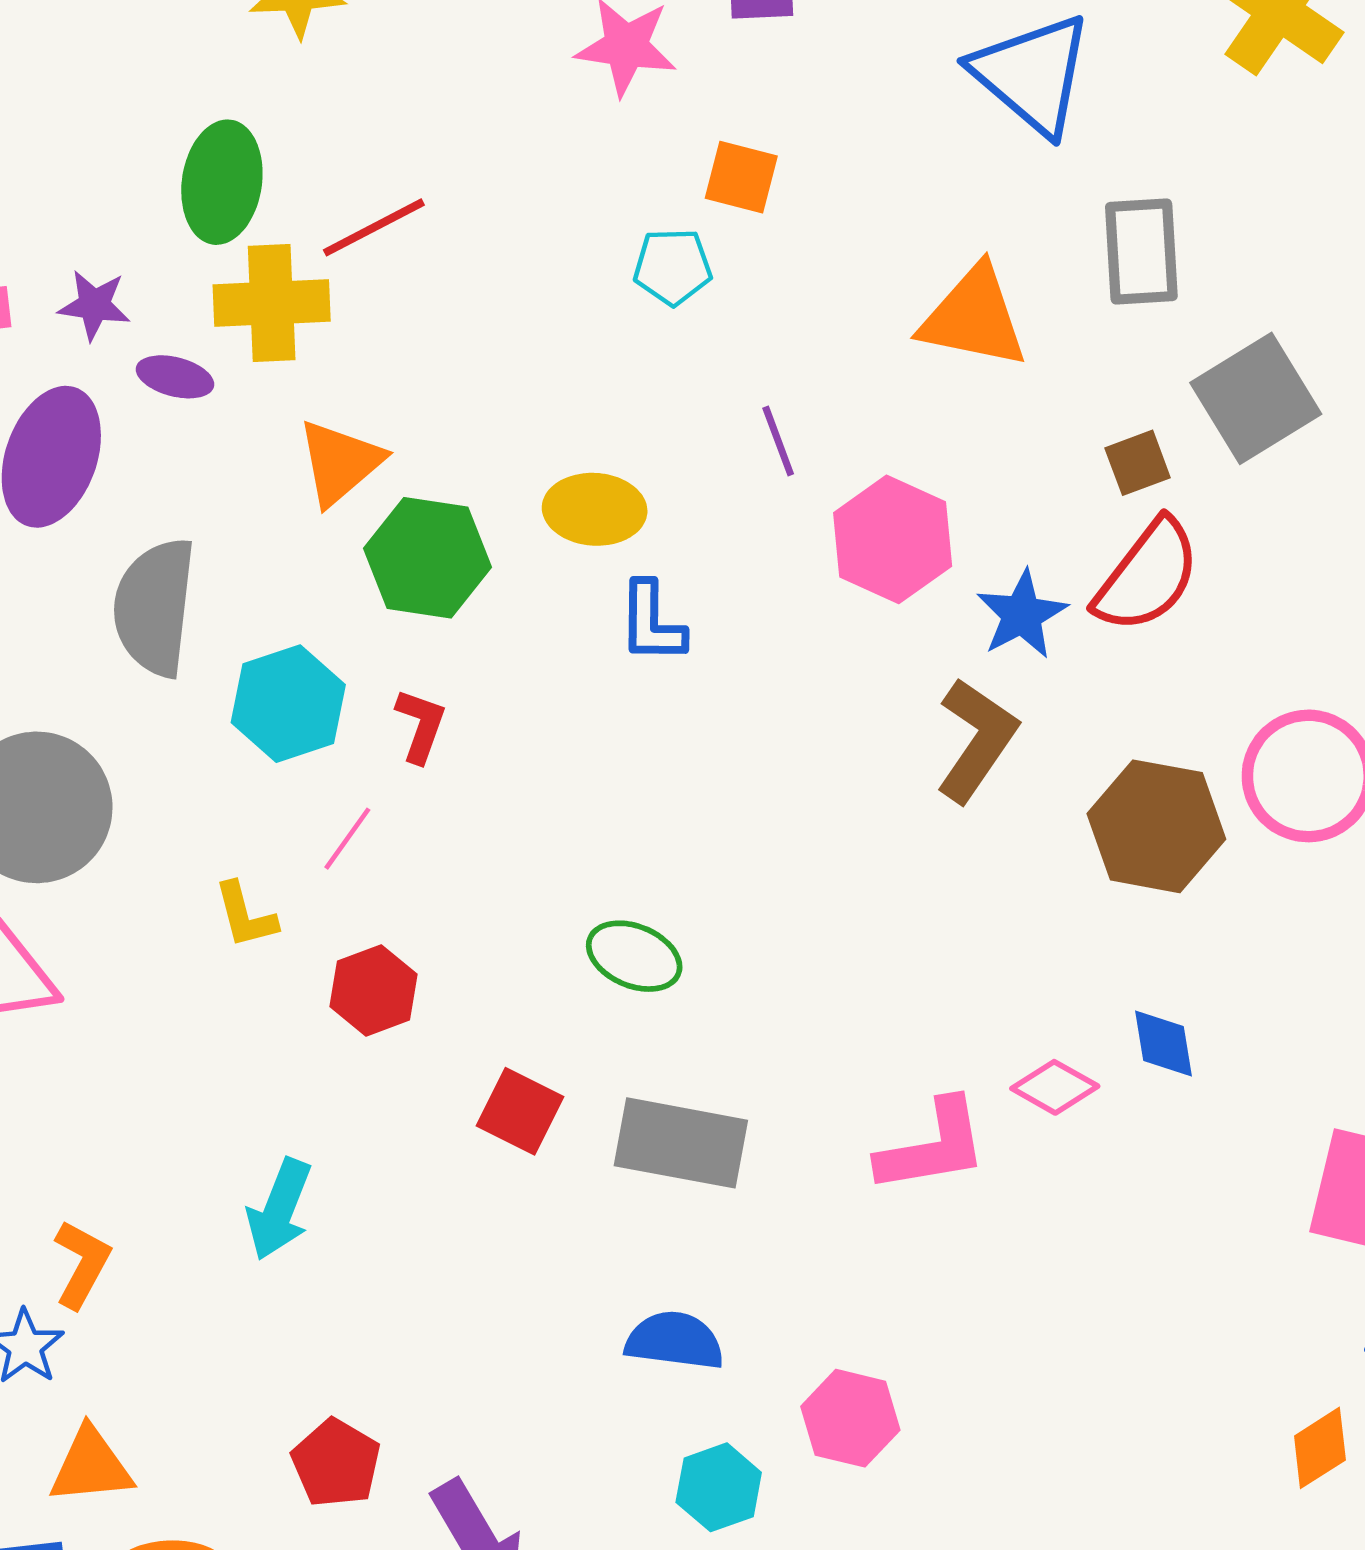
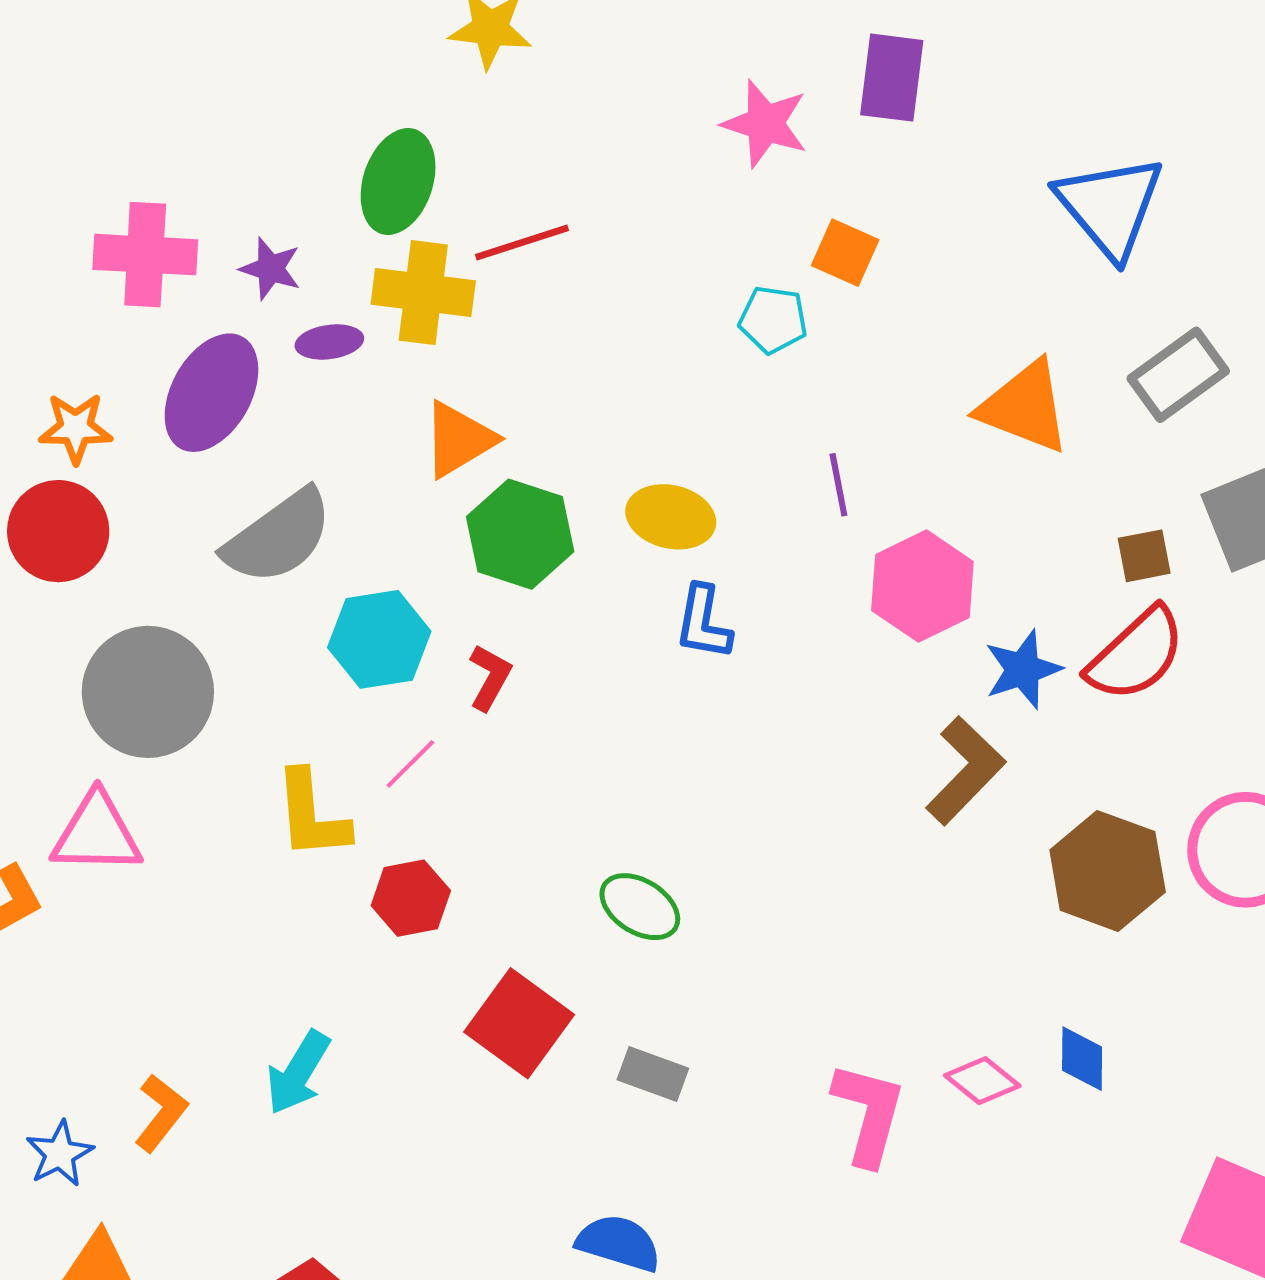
gray rectangle: (1141, 252) -> (1178, 375), turned 48
purple ellipse: (175, 377) -> (329, 342), turned -32
gray semicircle: (155, 607) -> (278, 537), turned -142
yellow L-shape: (245, 915) -> (312, 815), size x1.5
red square: (520, 1111) -> (519, 1023), size x1.4
gray rectangle: (681, 1143) -> (653, 1074), size x0.6
pink L-shape: (933, 1146) -> (869, 1114), turned -75
orange L-shape: (82, 1264) -> (161, 1113), moved

